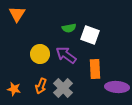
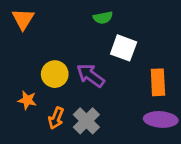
green semicircle: (69, 28) -> (103, 18), moved
orange rectangle: (95, 69) -> (158, 82), moved
orange star: (14, 89) -> (27, 100), moved

